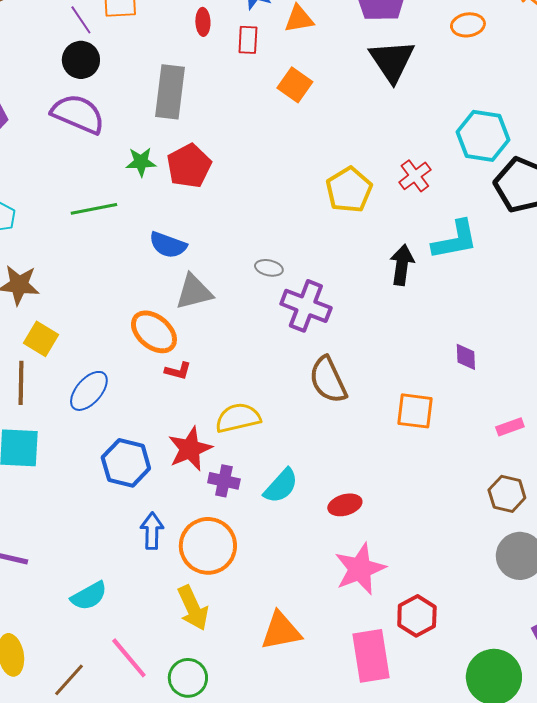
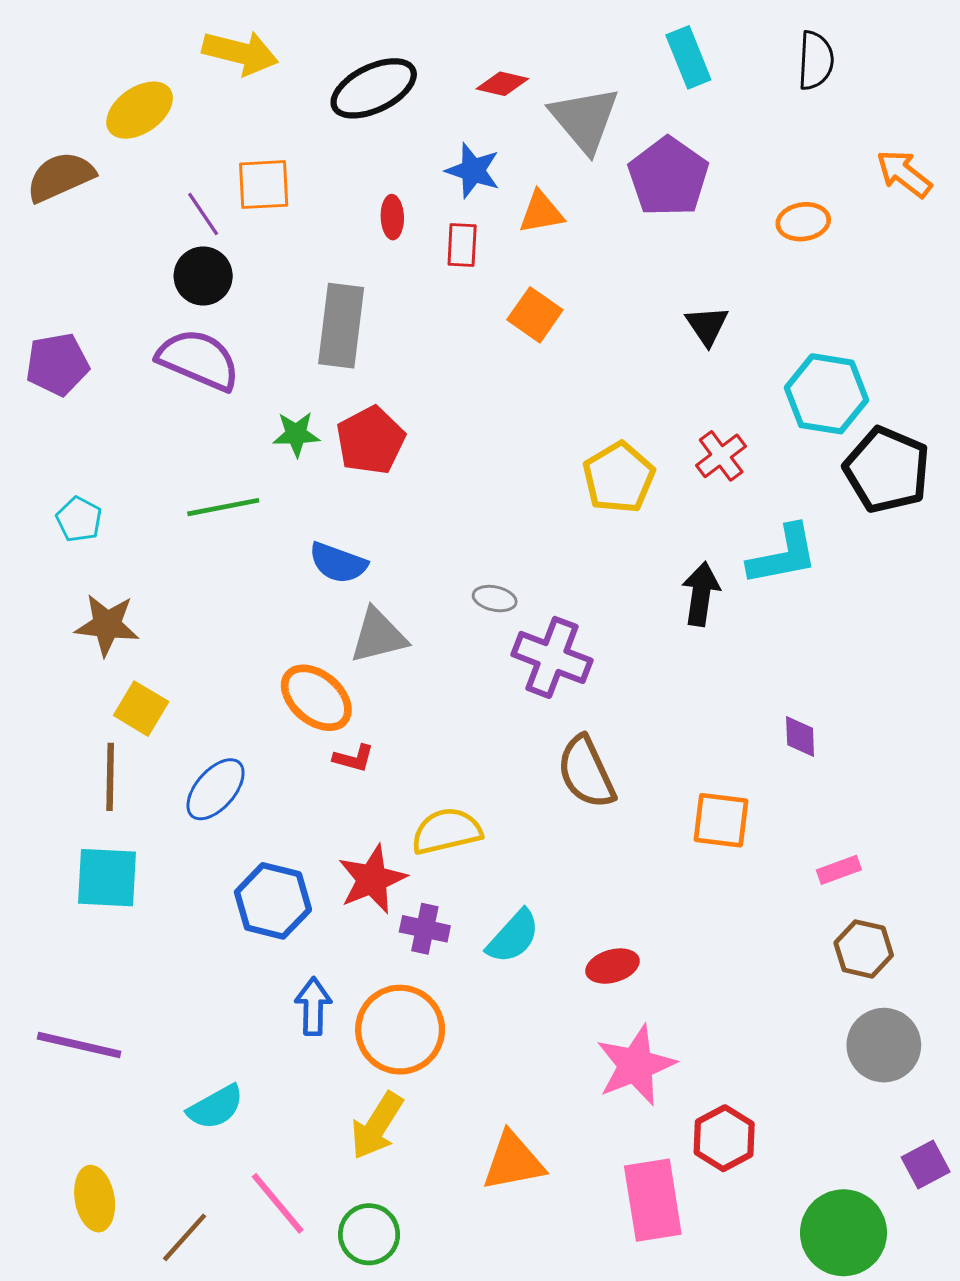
black triangle: (392, 61) -> (707, 326), moved, size x0.6
pink rectangle: (510, 427) -> (839, 870), moved
yellow arrow: (193, 608) -> (377, 1126), turned 57

